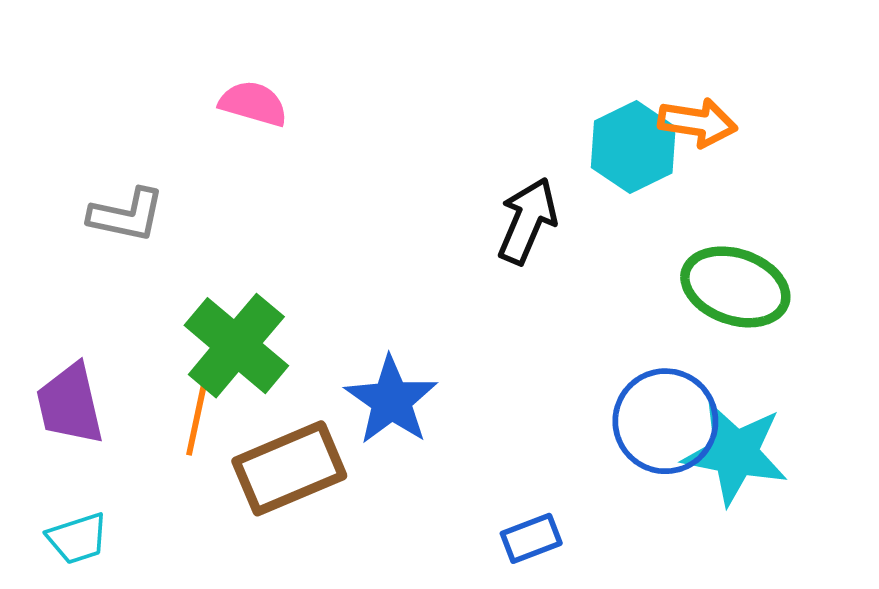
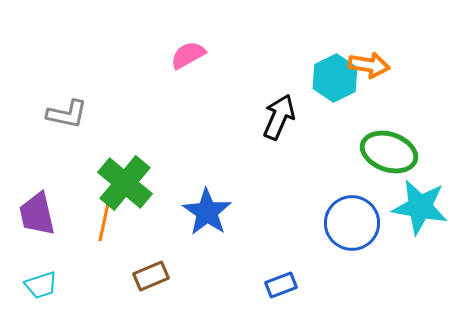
pink semicircle: (253, 104) -> (188, 55), moved, turned -45
cyan star: (735, 453) -> (420, 207), moved
brown rectangle: (289, 468) -> (151, 276), moved, size x0.6

